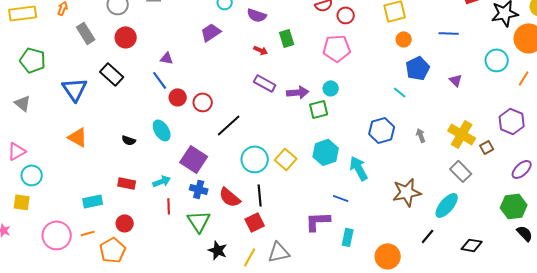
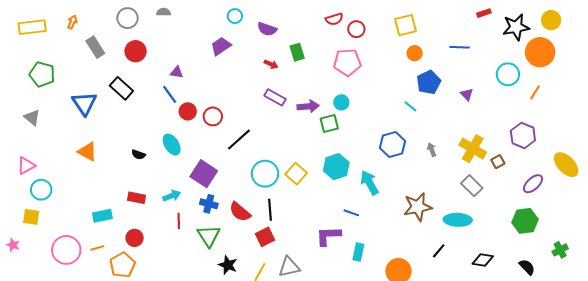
cyan ellipse: (447, 205) -> (458, 220), turned 52
black semicircle: (525, 233) -> (527, 267), moved

